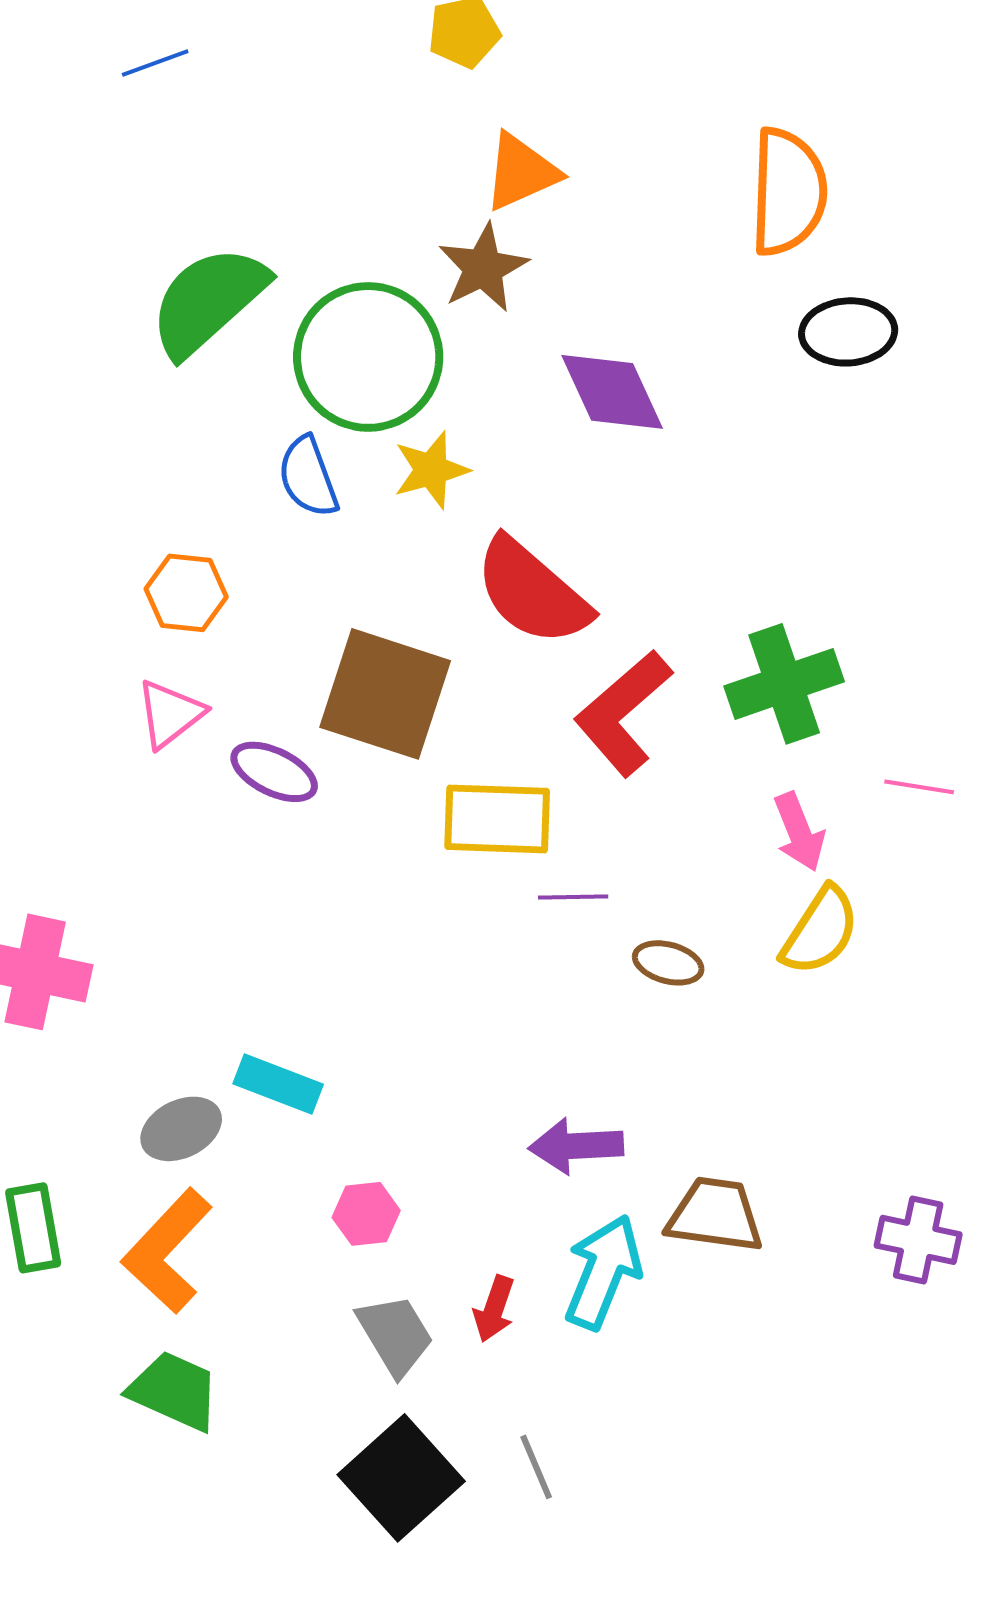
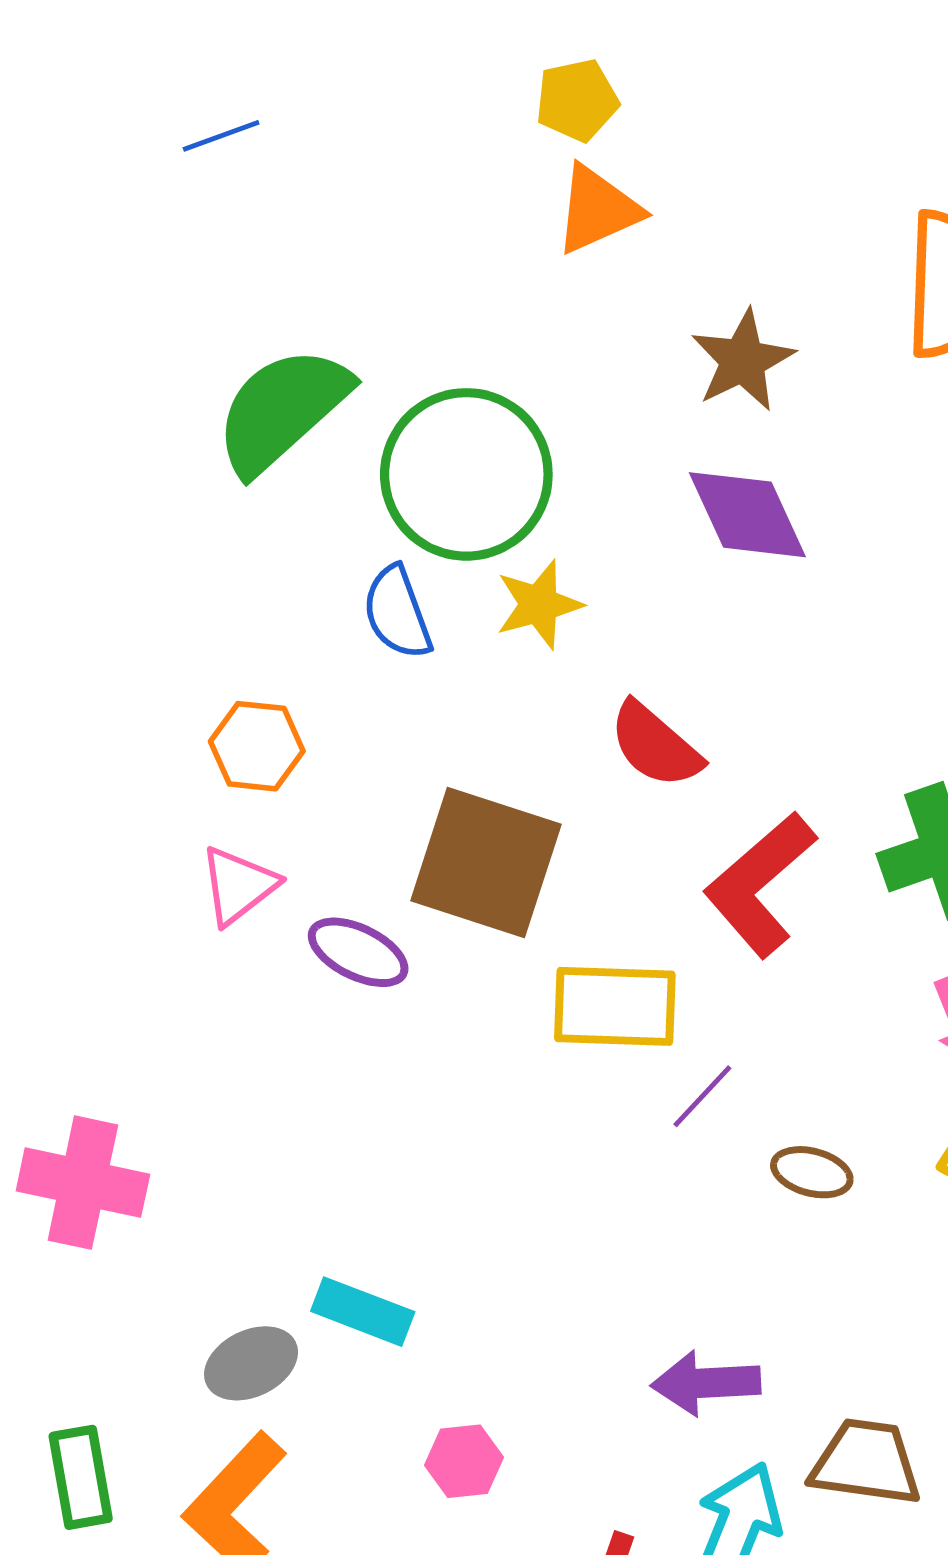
orange triangle: (521, 172) -> (598, 210), moved
brown star: (483, 268) -> (743, 360), moved
red semicircle: (532, 592) -> (655, 745), size x0.7
purple line: (573, 897) -> (702, 1096), turned -46

